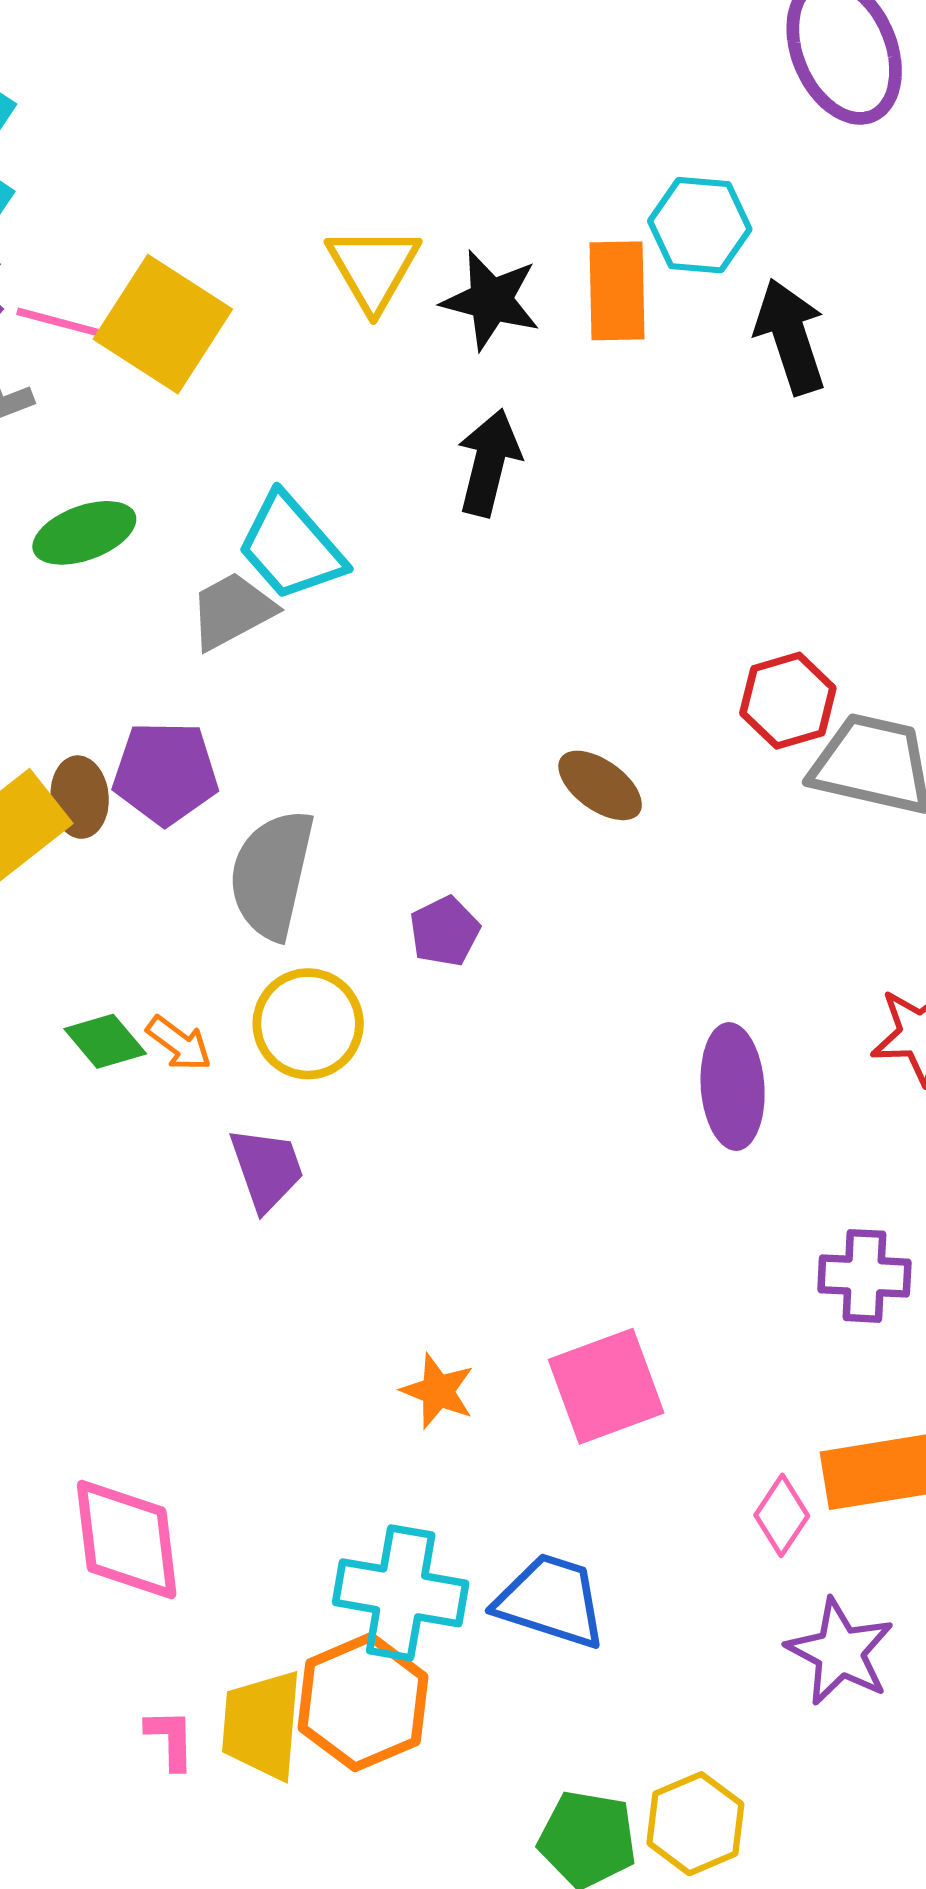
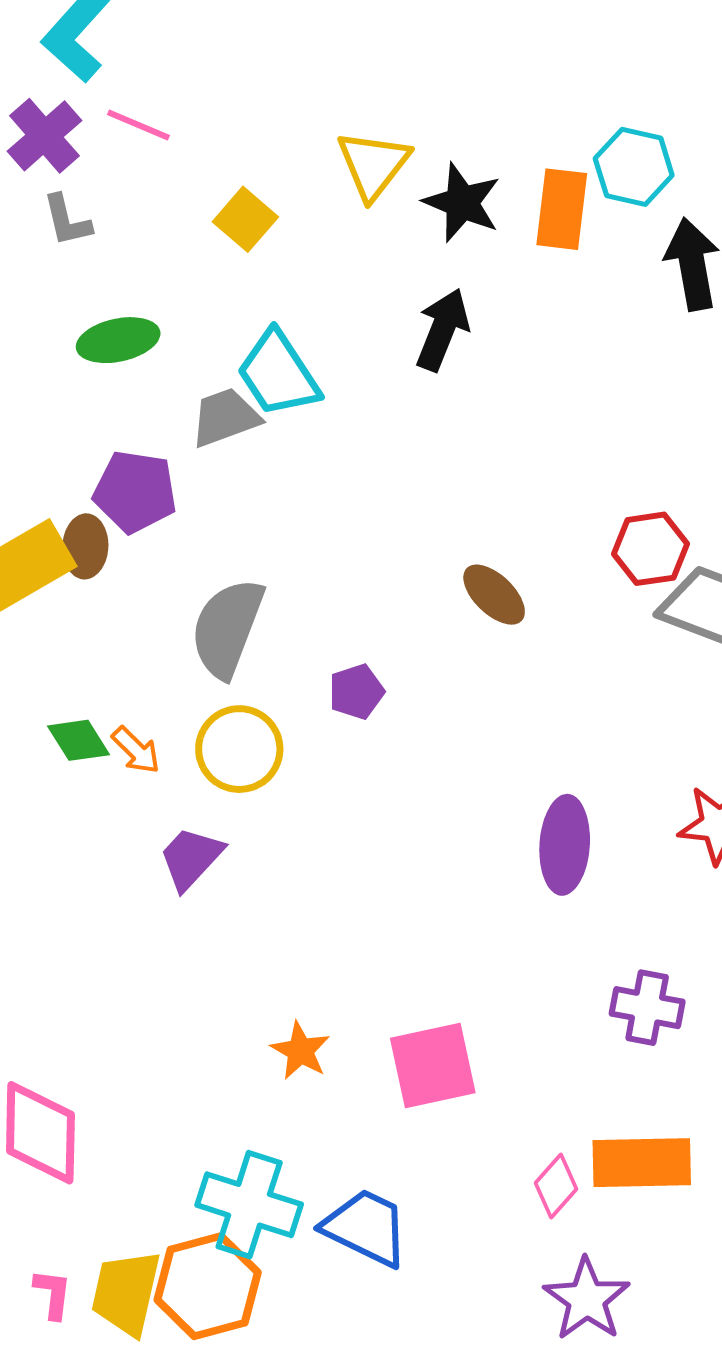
pink line: (57, 322) -> (138, 125), moved
yellow square: (163, 324) -> (245, 219), moved, size x0.6
purple pentagon: (165, 773) -> (135, 492), moved
purple trapezoid: (267, 1169) -> (191, 858), turned -126

